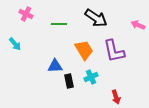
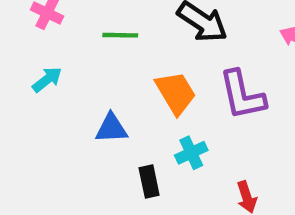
cyan arrow: (15, 44) -> (47, 80), moved, turned -88
black rectangle: (69, 81) -> (149, 182), moved

